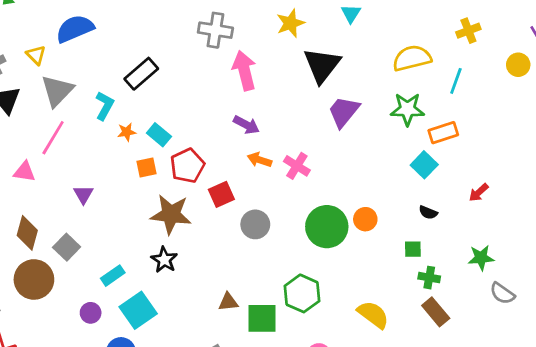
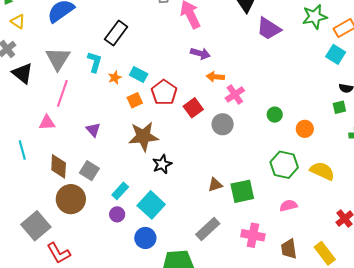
yellow triangle: (36, 55) -> (18, 21), moved
purple trapezoid: (344, 112) -> (269, 29), turned -84
pink cross: (297, 166) -> (235, 94), moved, turned 36
brown star: (171, 214) -> (143, 136), moved
orange circle: (365, 219) -> (305, 129), moved
green circle: (327, 227) -> (275, 115), size x0.5
green square: (413, 249) -> (339, 107), moved
black star: (164, 260) -> (162, 164), turned 30
cyan rectangle: (113, 276) -> (120, 191), moved
green hexagon: (302, 293) -> (284, 165), moved

